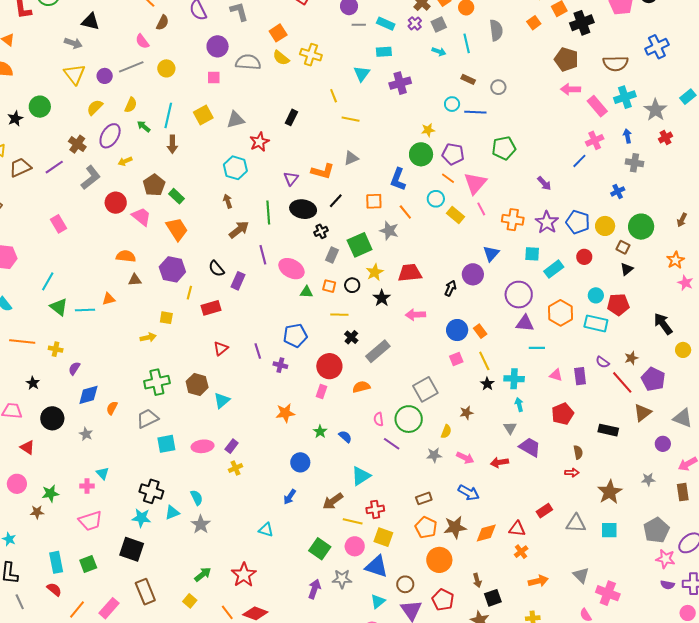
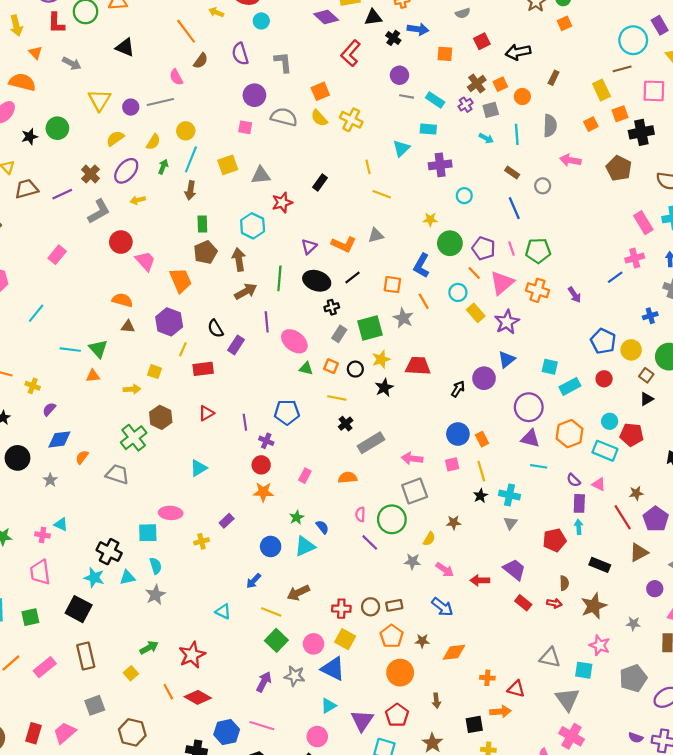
gray arrow: (73, 43) -> (72, 63), moved
yellow circle: (166, 68) -> (186, 131), moved
pink arrow: (571, 89) -> (570, 160), moved
cyan circle: (452, 104) -> (464, 196), moved
blue line: (475, 112) -> (514, 208), turned 55
green arrow: (144, 126) -> (163, 167), turned 64
yellow star: (428, 130) -> (430, 219), moved
brown pentagon: (154, 185) -> (205, 252), moved
green rectangle: (176, 196) -> (202, 224), moved, turned 35
brown arrow: (228, 201) -> (239, 260), size x1.5
pink line: (481, 209) -> (511, 249), moved
orange cross: (513, 220) -> (538, 290), moved
purple star: (547, 222) -> (507, 322), moved
pink rectangle: (59, 224) -> (57, 255), turned 60
orange triangle: (109, 299) -> (93, 376), moved
green triangle: (59, 307) -> (98, 349), moved
pink arrow: (415, 315) -> (412, 458), moved
purple semicircle: (602, 362) -> (574, 480), moved
red circle: (329, 366) -> (261, 465), moved, size x0.7
pink triangle: (556, 375) -> (599, 484), moved
green cross: (157, 382) -> (134, 438), turned -35
brown hexagon: (197, 384) -> (161, 417), moved
cyan arrow: (519, 405) -> (579, 527), moved
gray trapezoid: (147, 419) -> (117, 474), turned 35
gray triangle: (510, 428) -> (510, 523), moved
cyan square: (166, 444) -> (148, 533), moved
purple rectangle: (232, 446) -> (227, 521), moved
cyan triangle: (103, 473) -> (61, 524), turned -32
cyan triangle: (361, 476) -> (305, 546), moved
brown star: (610, 492) -> (594, 606), moved
red rectangle: (544, 511) -> (523, 603), moved, turned 63
pink trapezoid: (90, 521) -> (40, 572), turned 90
yellow line: (353, 521) -> (271, 612), moved
brown star: (455, 527) -> (422, 641), size x0.6
red triangle: (517, 529) -> (516, 689), moved
orange cross: (521, 552) -> (487, 678), turned 32
pink star: (665, 559) -> (600, 645), moved
gray triangle: (581, 575) -> (567, 699), moved, size x1.4
brown circle: (405, 584) -> (371, 607), moved
black square: (493, 598) -> (474, 724), moved

